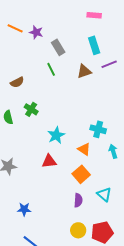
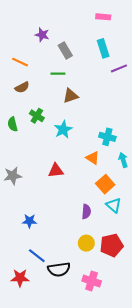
orange line: (15, 28) -> (20, 62), moved
green line: (51, 69) -> (58, 74), turned -64
brown triangle: (84, 71) -> (71, 96), moved
cyan star: (56, 135) -> (63, 129), moved
orange square: (81, 174) -> (105, 184), moved

